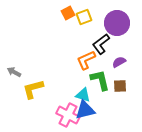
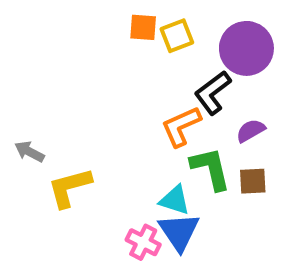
orange square: (68, 13) -> (143, 27), turned 32
blue triangle: (85, 110) -> (179, 232), turned -50
pink cross: (68, 115) -> (143, 242), size x0.7

